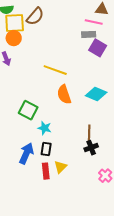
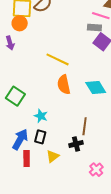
cyan diamond: (96, 94) -> (96, 88), turned 30
green square: (28, 110) -> (15, 96), moved
black cross: (91, 148) -> (76, 144), moved
red rectangle: (46, 171) -> (27, 159), moved

